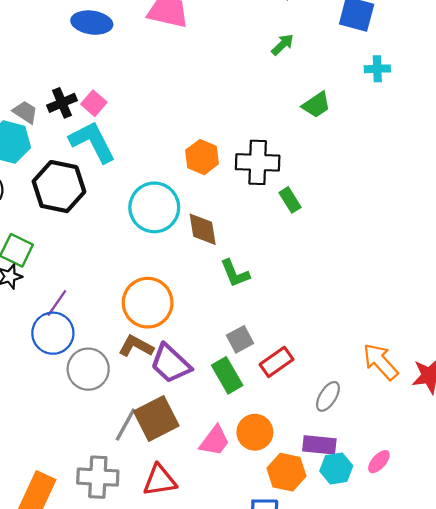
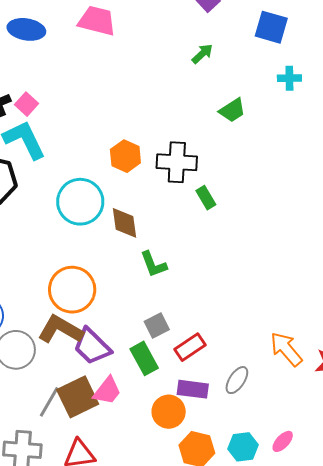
brown L-shape: (136, 346) -> (60, 330), size x1.4
pink trapezoid: (215, 441) -> (107, 391), moved
purple rectangle: (319, 445) -> (193, 389), moved

